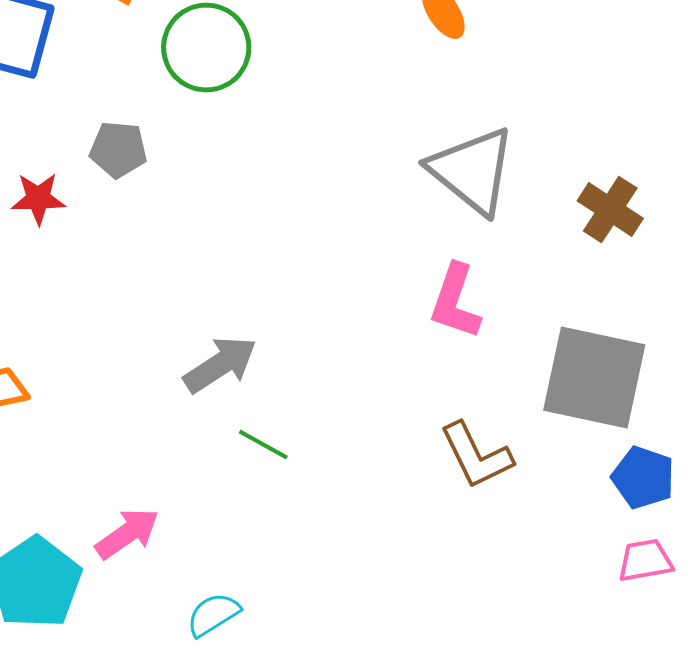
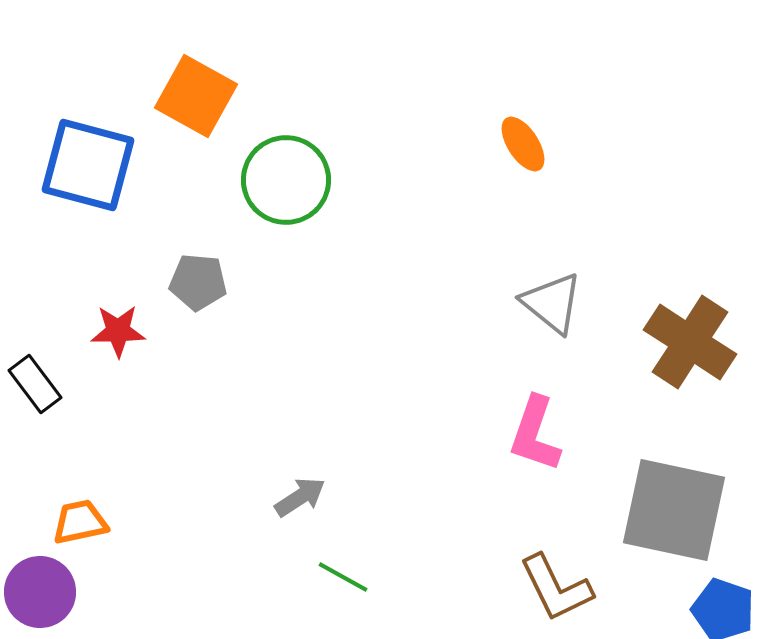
gray triangle: (472, 171) -> (552, 303), size x0.7
brown cross: (610, 210) -> (690, 342), size x1.4
gray arrow: (220, 365) -> (300, 497), size x0.7

